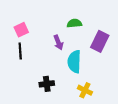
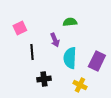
purple rectangle: (100, 41) -> (97, 61), moved
black line: (20, 51) -> (32, 52), moved

